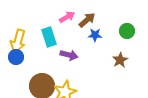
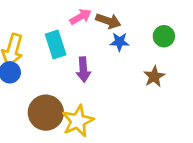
brown arrow: (87, 20) -> (108, 21), turned 60
purple arrow: (69, 55) -> (83, 70), turned 72

